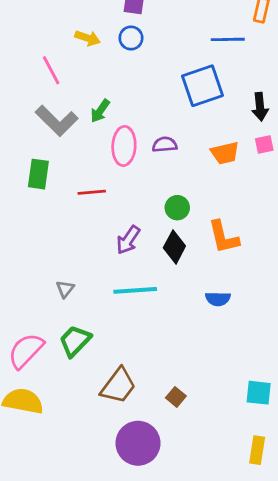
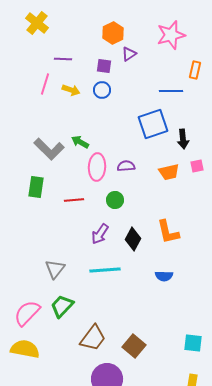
pink line: (51, 70) -> (45, 84), moved, turned 45
black arrow: (260, 107) -> (183, 139), moved
green arrow: (100, 111) -> (80, 142), turned 84
green circle: (177, 208) -> (115, 200), moved
gray triangle: (65, 289) -> (55, 269), size x1.5
brown square: (176, 397) -> (134, 346), size x1.6

